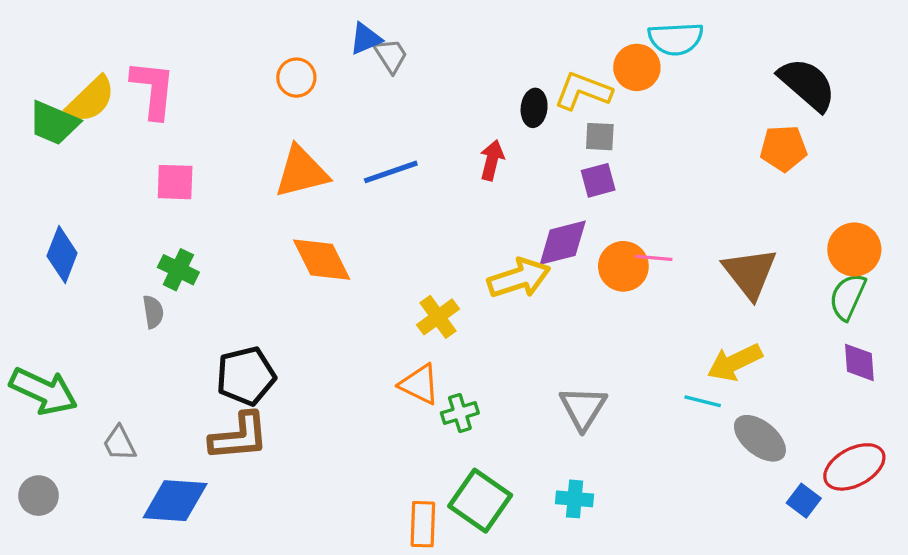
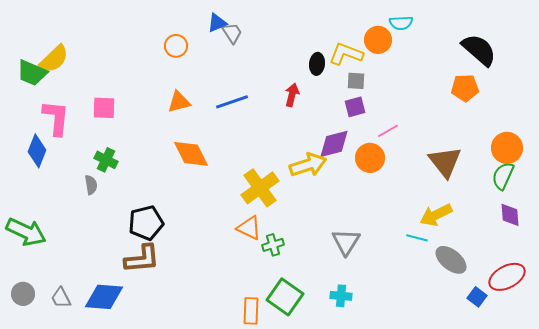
cyan semicircle: (676, 39) -> (401, 23), size x0.7
pink L-shape: (153, 89) -> (56, 118), moved
orange triangle: (301, 172) -> (179, 102), size x0.7
pink line: (654, 258) -> (388, 131), moved, turned -35
yellow cross: (438, 317) -> (260, 188), size x1.5
gray trapezoid: (119, 443) -> (61, 298), moved

